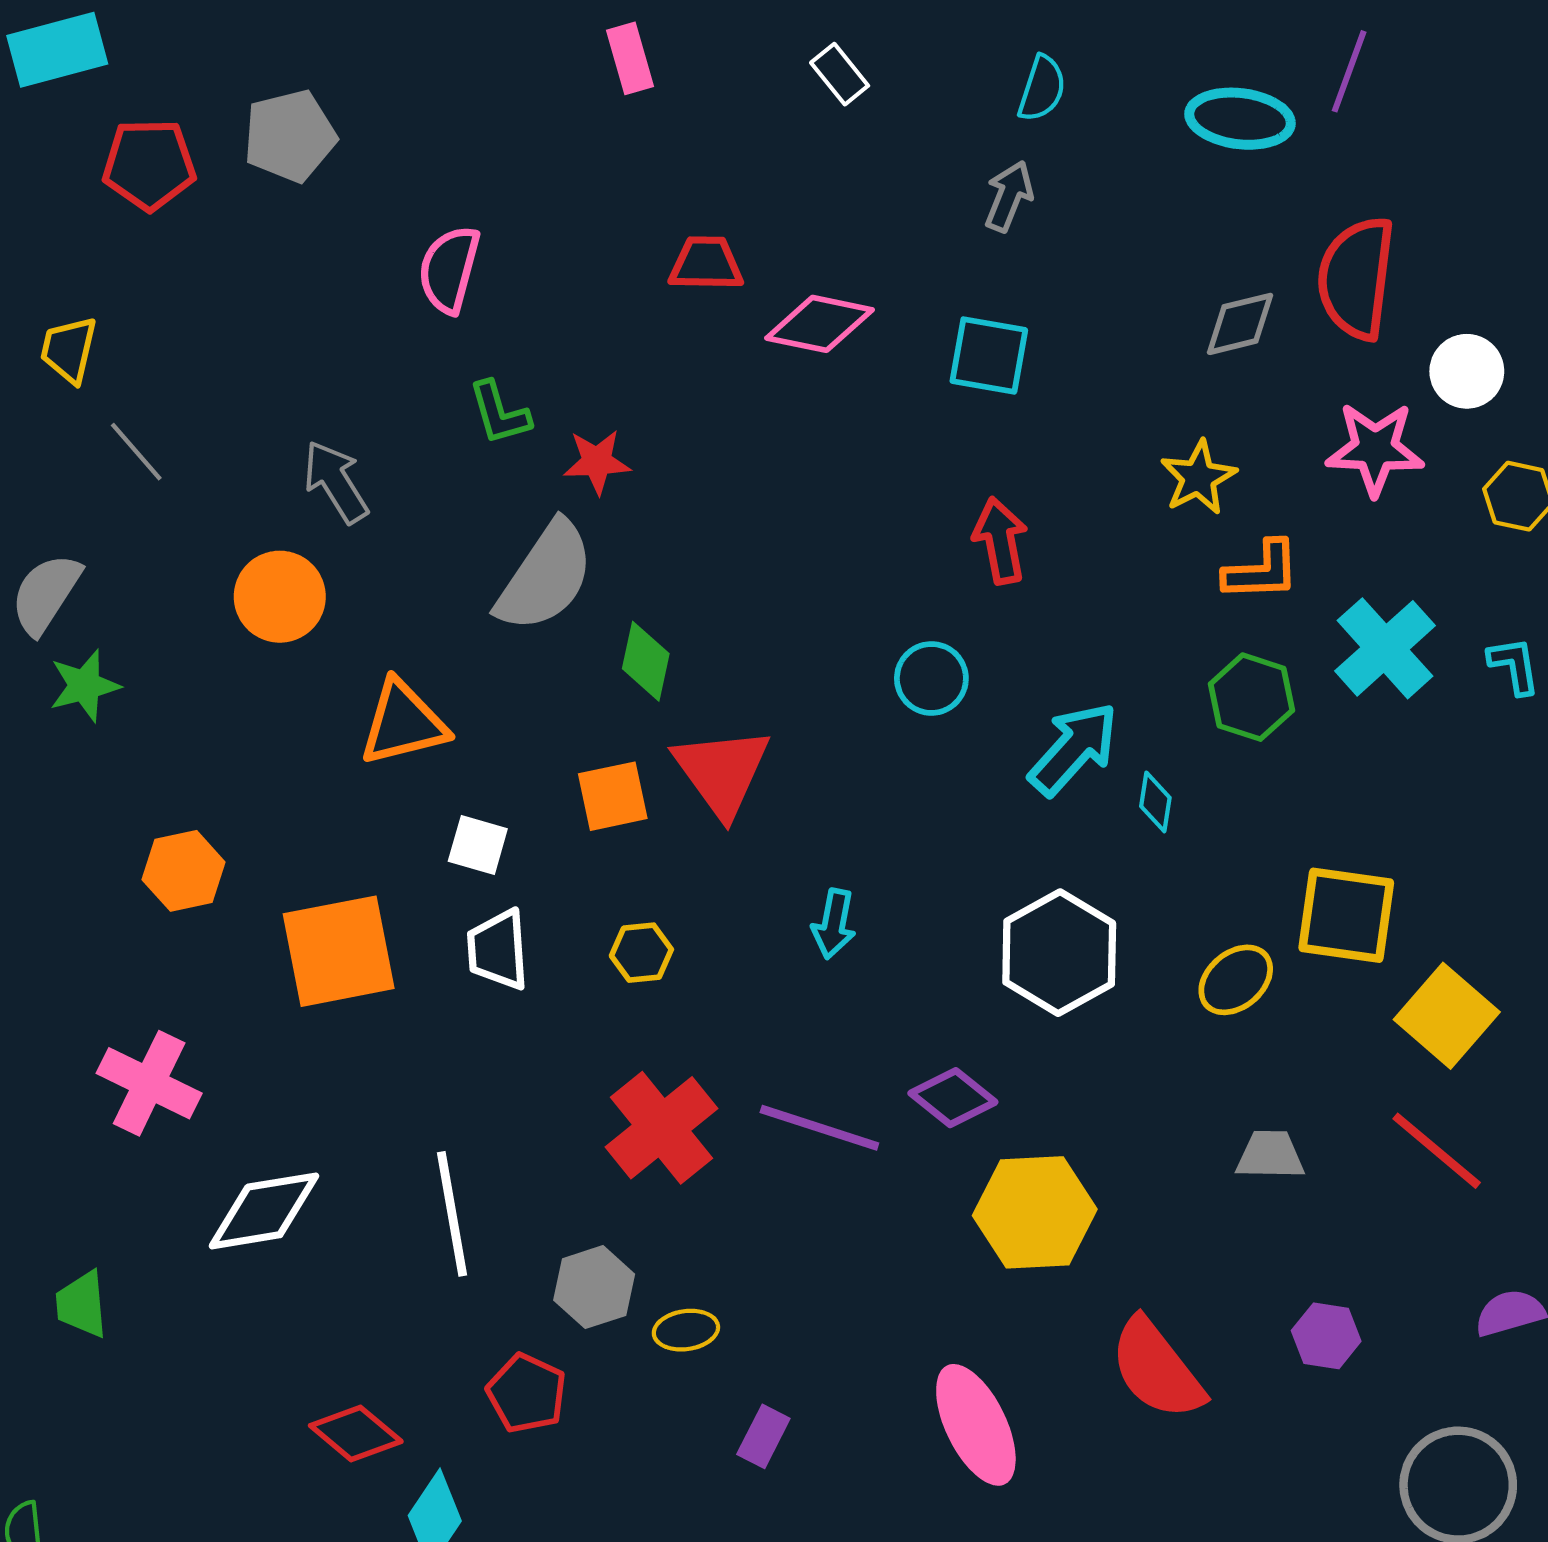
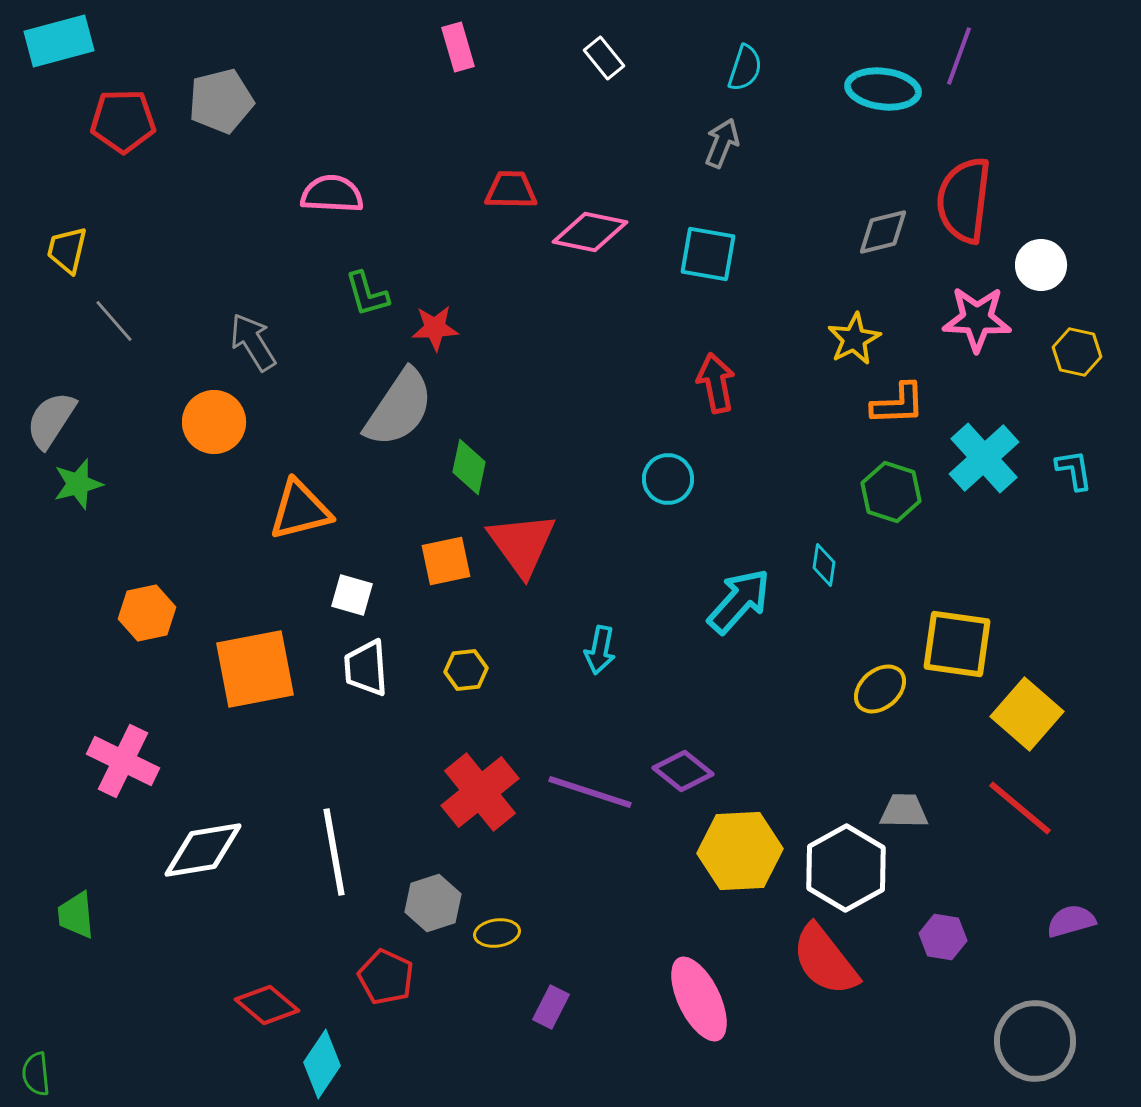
pink semicircle: (449, 269) -> (332, 194), turned 78
cyan arrow: (1074, 749) -> (739, 601), moved
white hexagon: (1059, 953) -> (846, 868), moved

